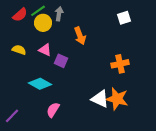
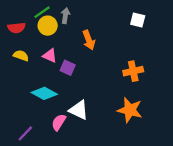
red semicircle: (20, 15) -> (16, 28), moved, turned 35
white square: (124, 18) -> (138, 20), turned 32
white triangle: (100, 99) -> (79, 110), moved
purple line: (12, 116) -> (25, 133), moved

